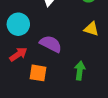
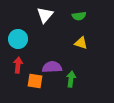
purple semicircle: (51, 44) -> (52, 67), moved, turned -30
red arrow: (18, 54) -> (18, 65), turned -49

